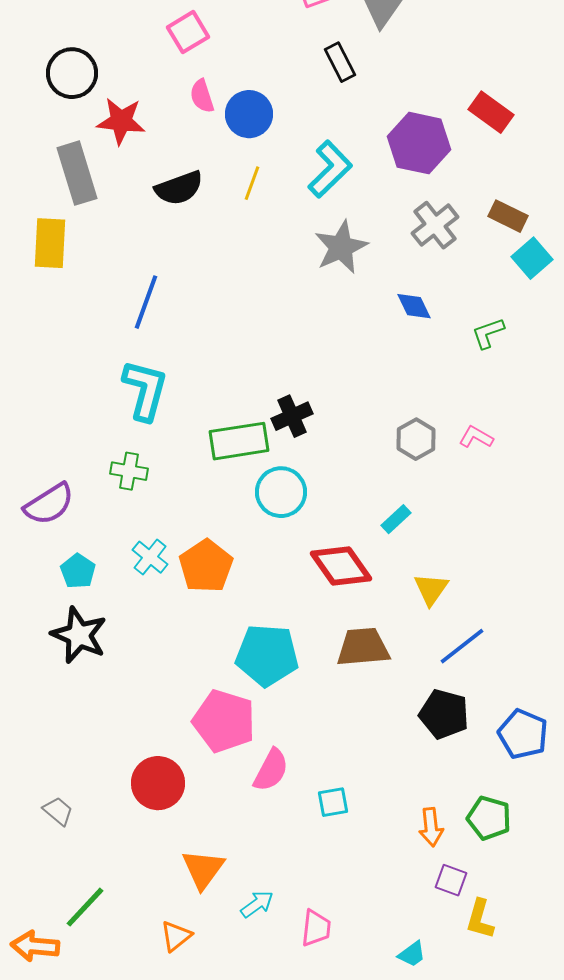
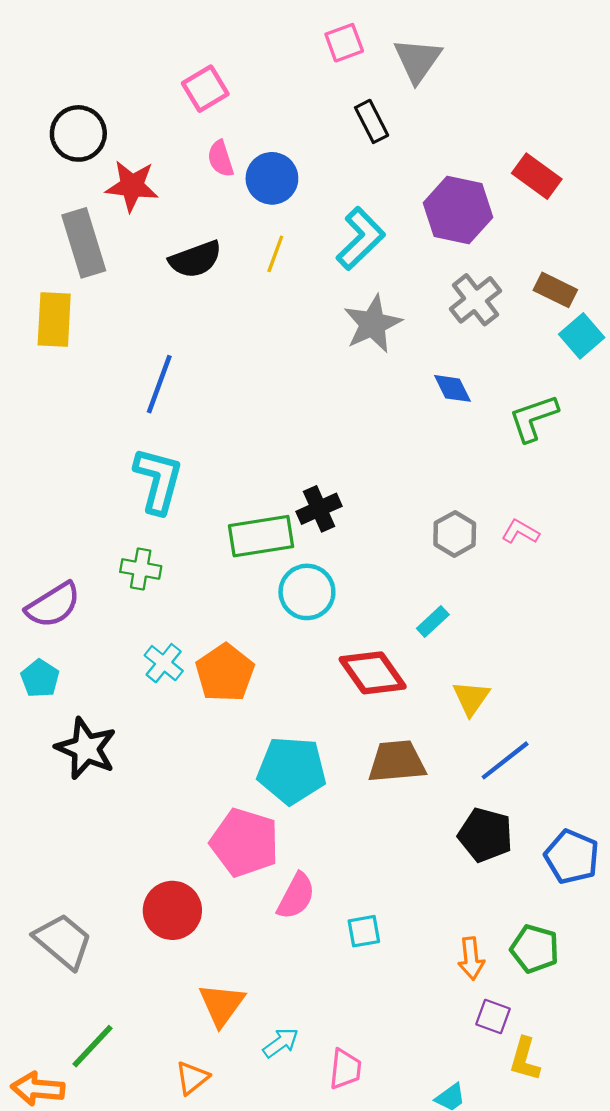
green L-shape: (488, 333) -> (533, 418), size x1.4
cyan pentagon: (78, 571) -> (40, 678), moved
gray trapezoid: (58, 811) -> (63, 941), size x1.8

